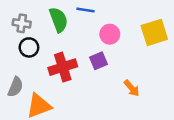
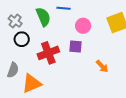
gray cross: (22, 23) -> (15, 21), turned 32
purple square: (99, 61) -> (76, 47), turned 32

